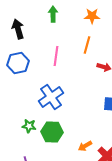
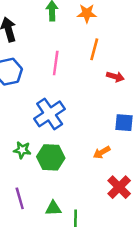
orange star: (92, 16) -> (87, 13), moved
orange arrow: (85, 146) -> (102, 152), moved

